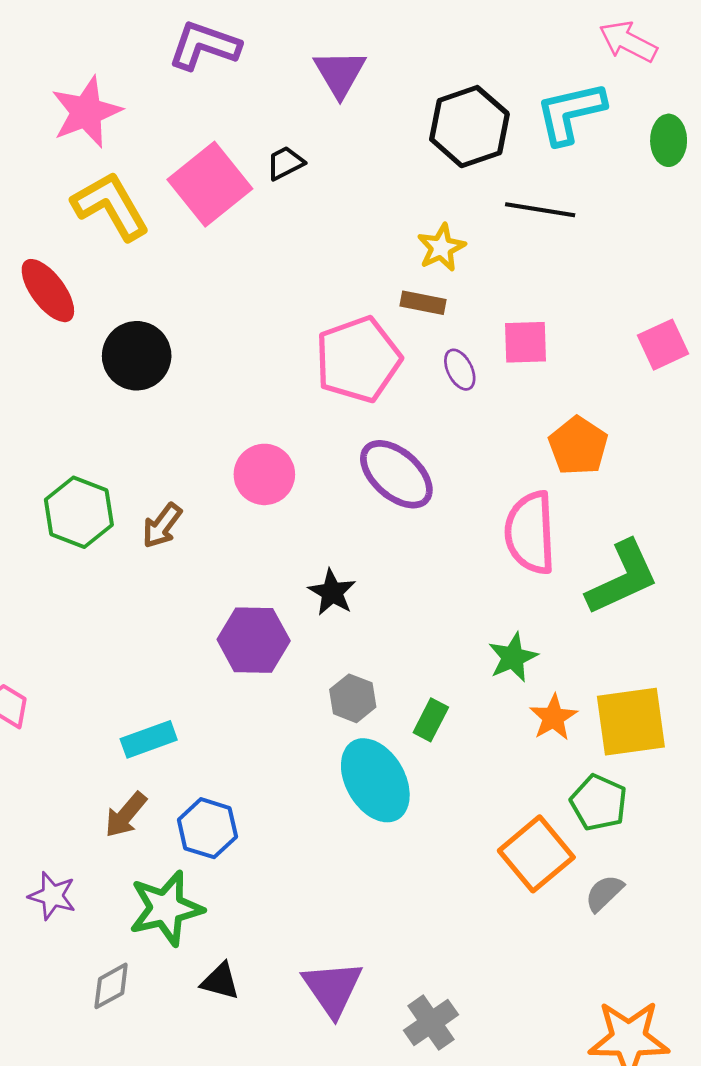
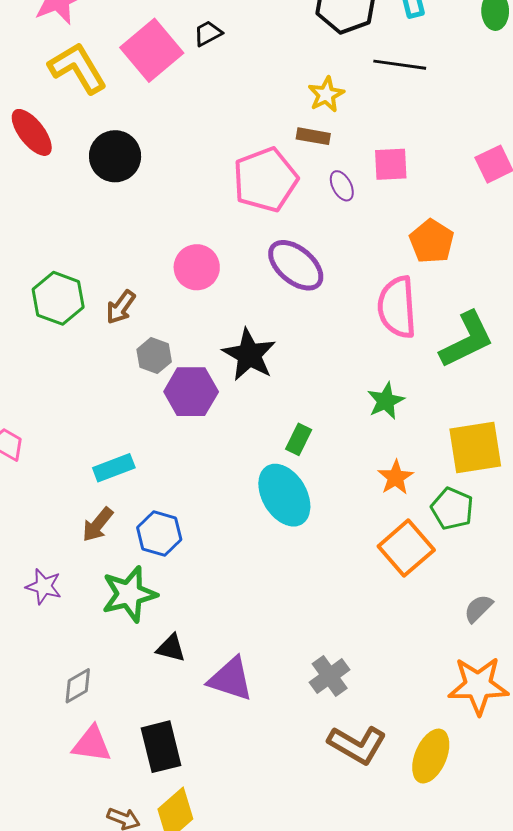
black circle: (137, 356) -> (115, 156), moved
black star: (332, 592) -> (249, 355), size x1.5
gray hexagon: (353, 698) -> (154, 356), moved
orange star: (553, 717) -> (396, 477), moved
green rectangle: (431, 720) -> (299, 439), moved
gray semicircle: (604, 893) -> (478, 608), moved
gray diamond: (111, 986) -> (78, 686), moved
purple triangle: (333, 988) -> (231, 679), moved, turned -36

